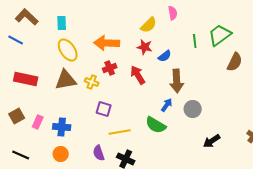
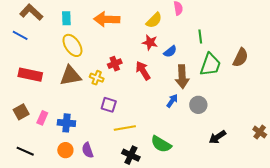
green trapezoid: (220, 35) -> (210, 65), moved, turned 145
orange arrow: (107, 43) -> (107, 19), moved
green semicircle: (156, 125) -> (161, 144), moved
purple semicircle: (99, 153) -> (88, 150), moved

